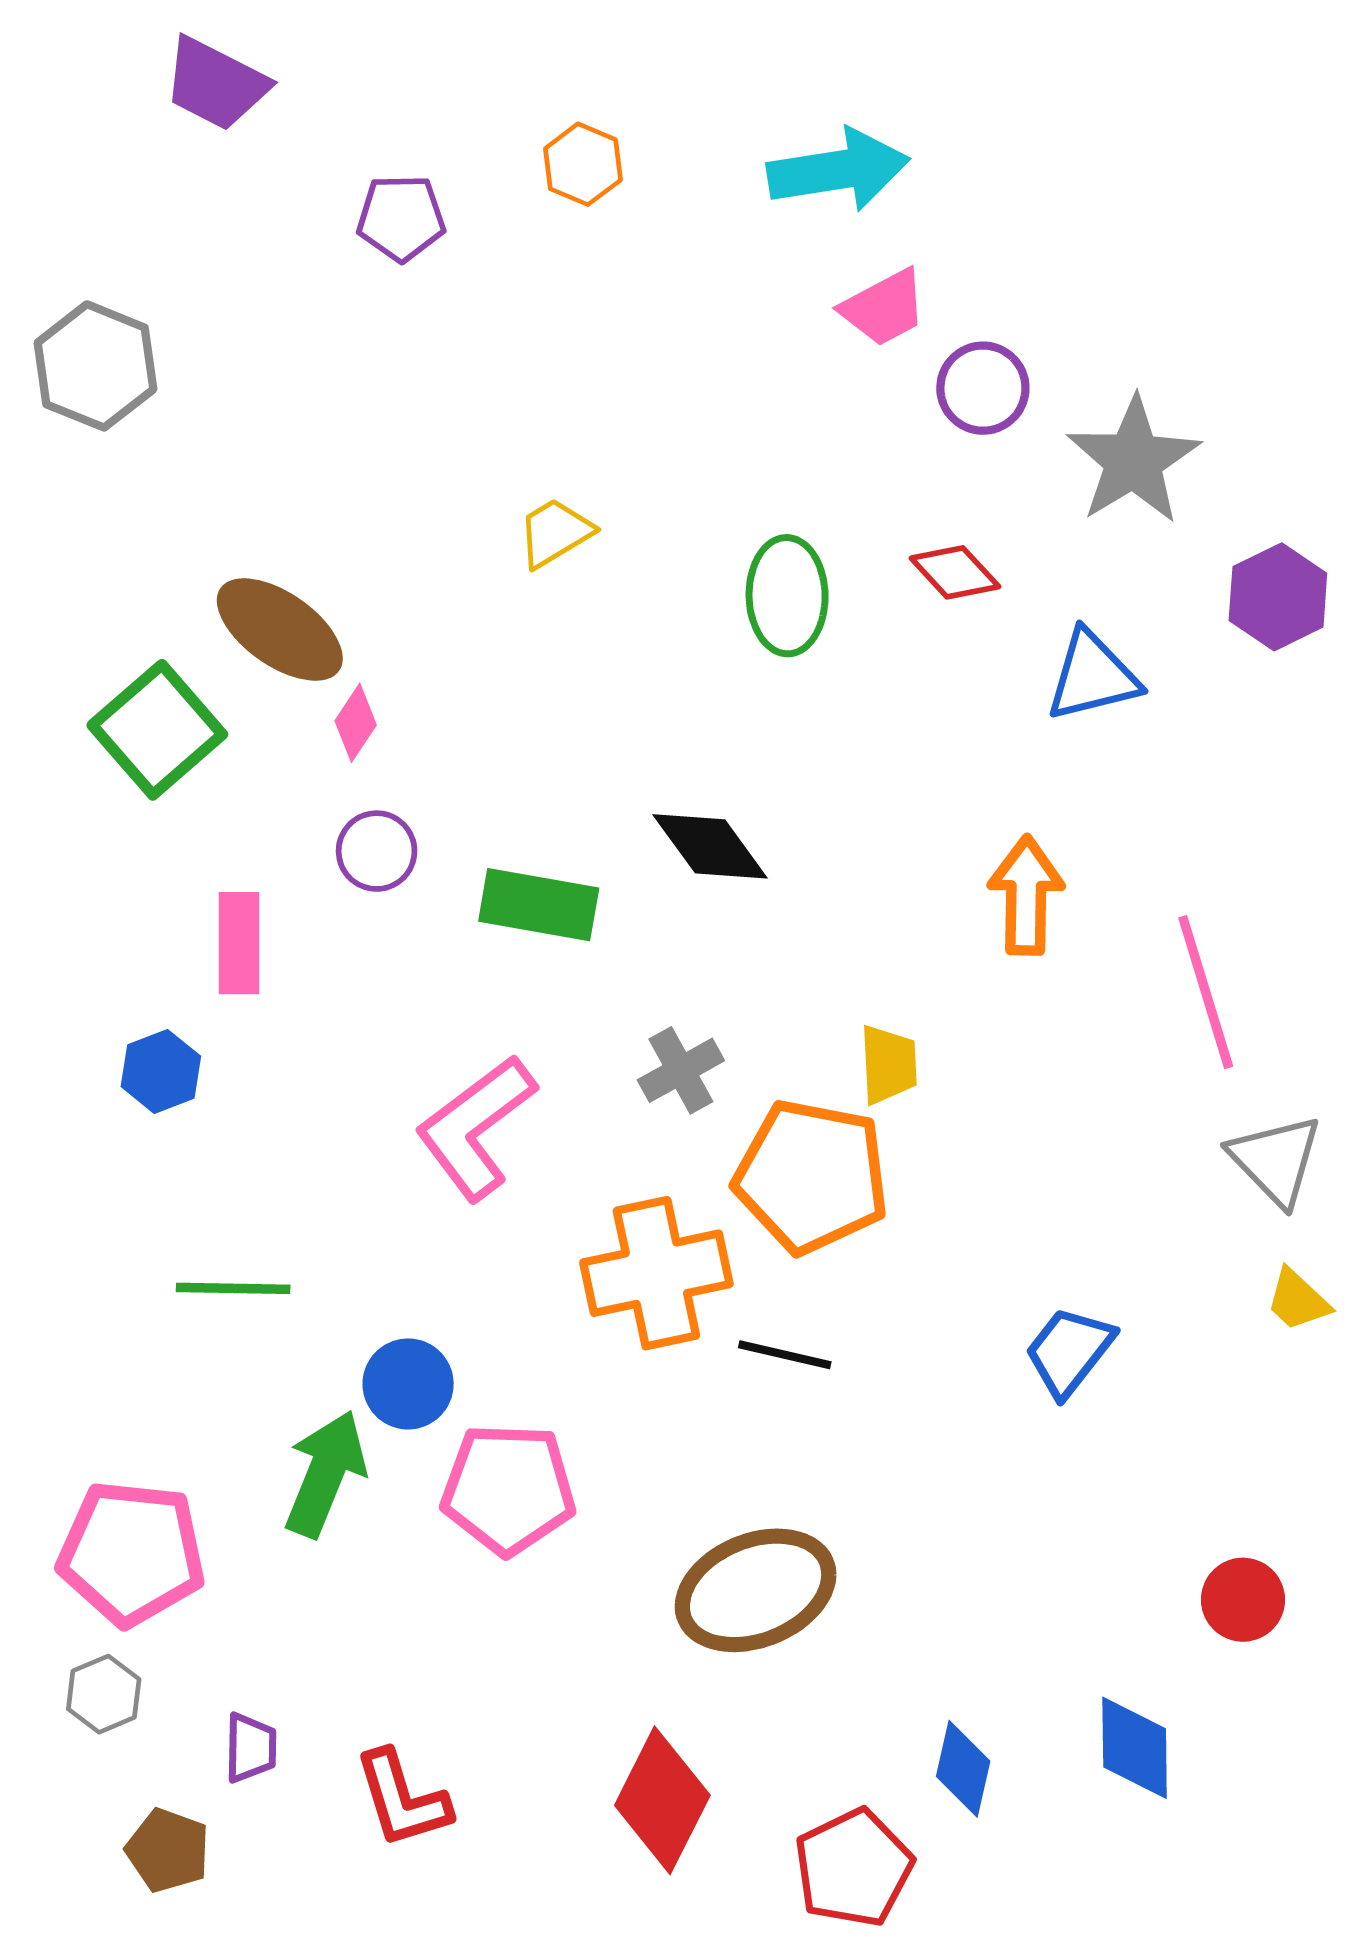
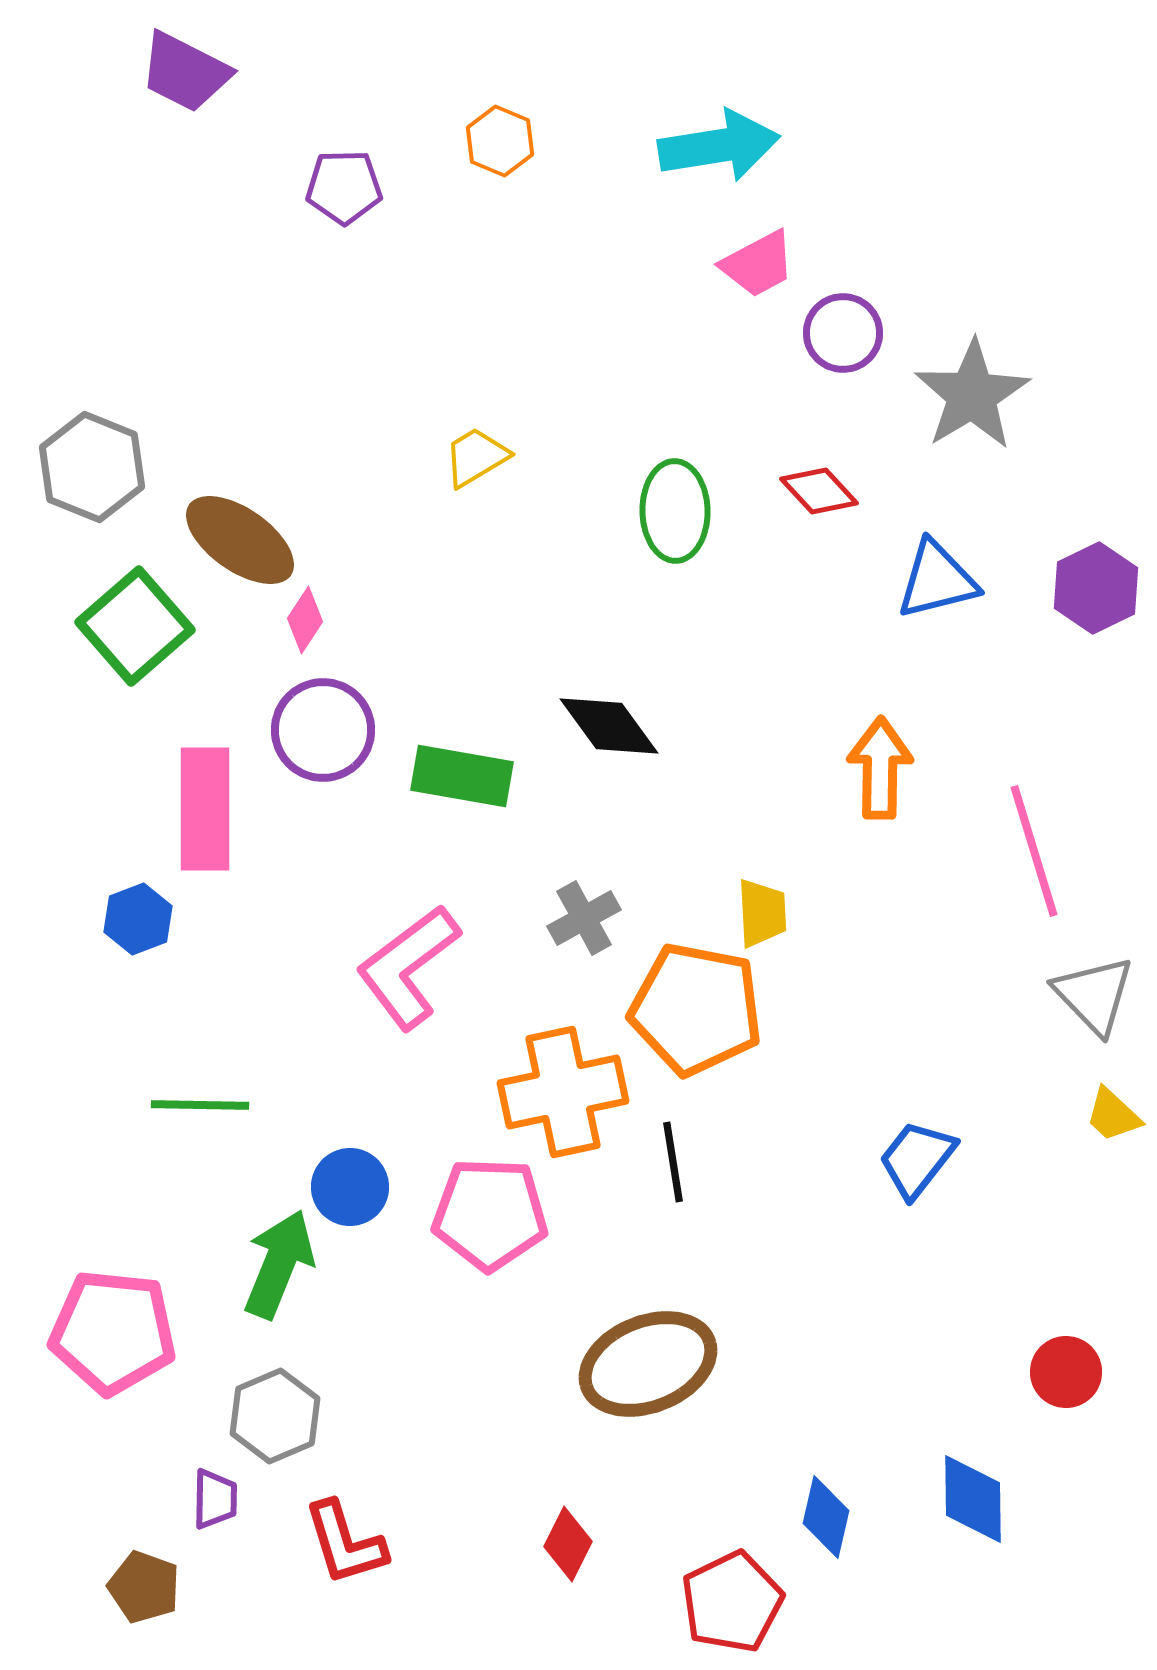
gray hexagon: (96, 366) -> (92, 467), moved
purple hexagon: (1278, 597) -> (1096, 588), moved
purple circle: (377, 851) -> (323, 730), size x1.5
pink rectangle: (239, 943) -> (205, 809), size x1.4
black line: (785, 1355) -> (673, 1162), turned 68
pink pentagon: (508, 1489) -> (490, 1214), moved
gray hexagon: (104, 1694) -> (275, 1416), moved, size x1.4
red diamond: (662, 1800) -> (568, 1544), size x0.6

